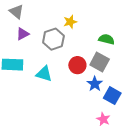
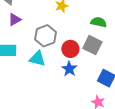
gray hexagon: (53, 39) -> (46, 36), moved
blue star: (95, 84) -> (69, 69), moved

